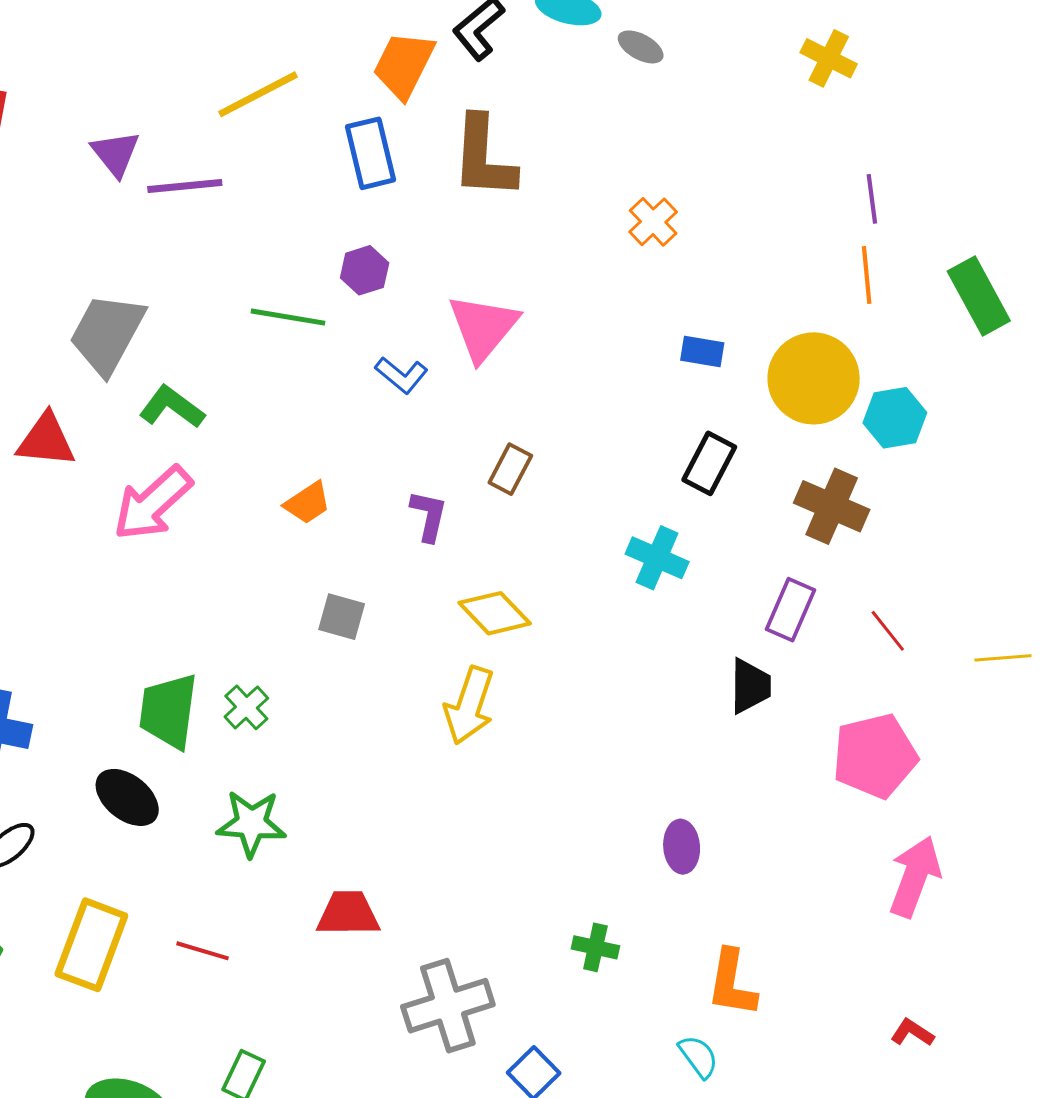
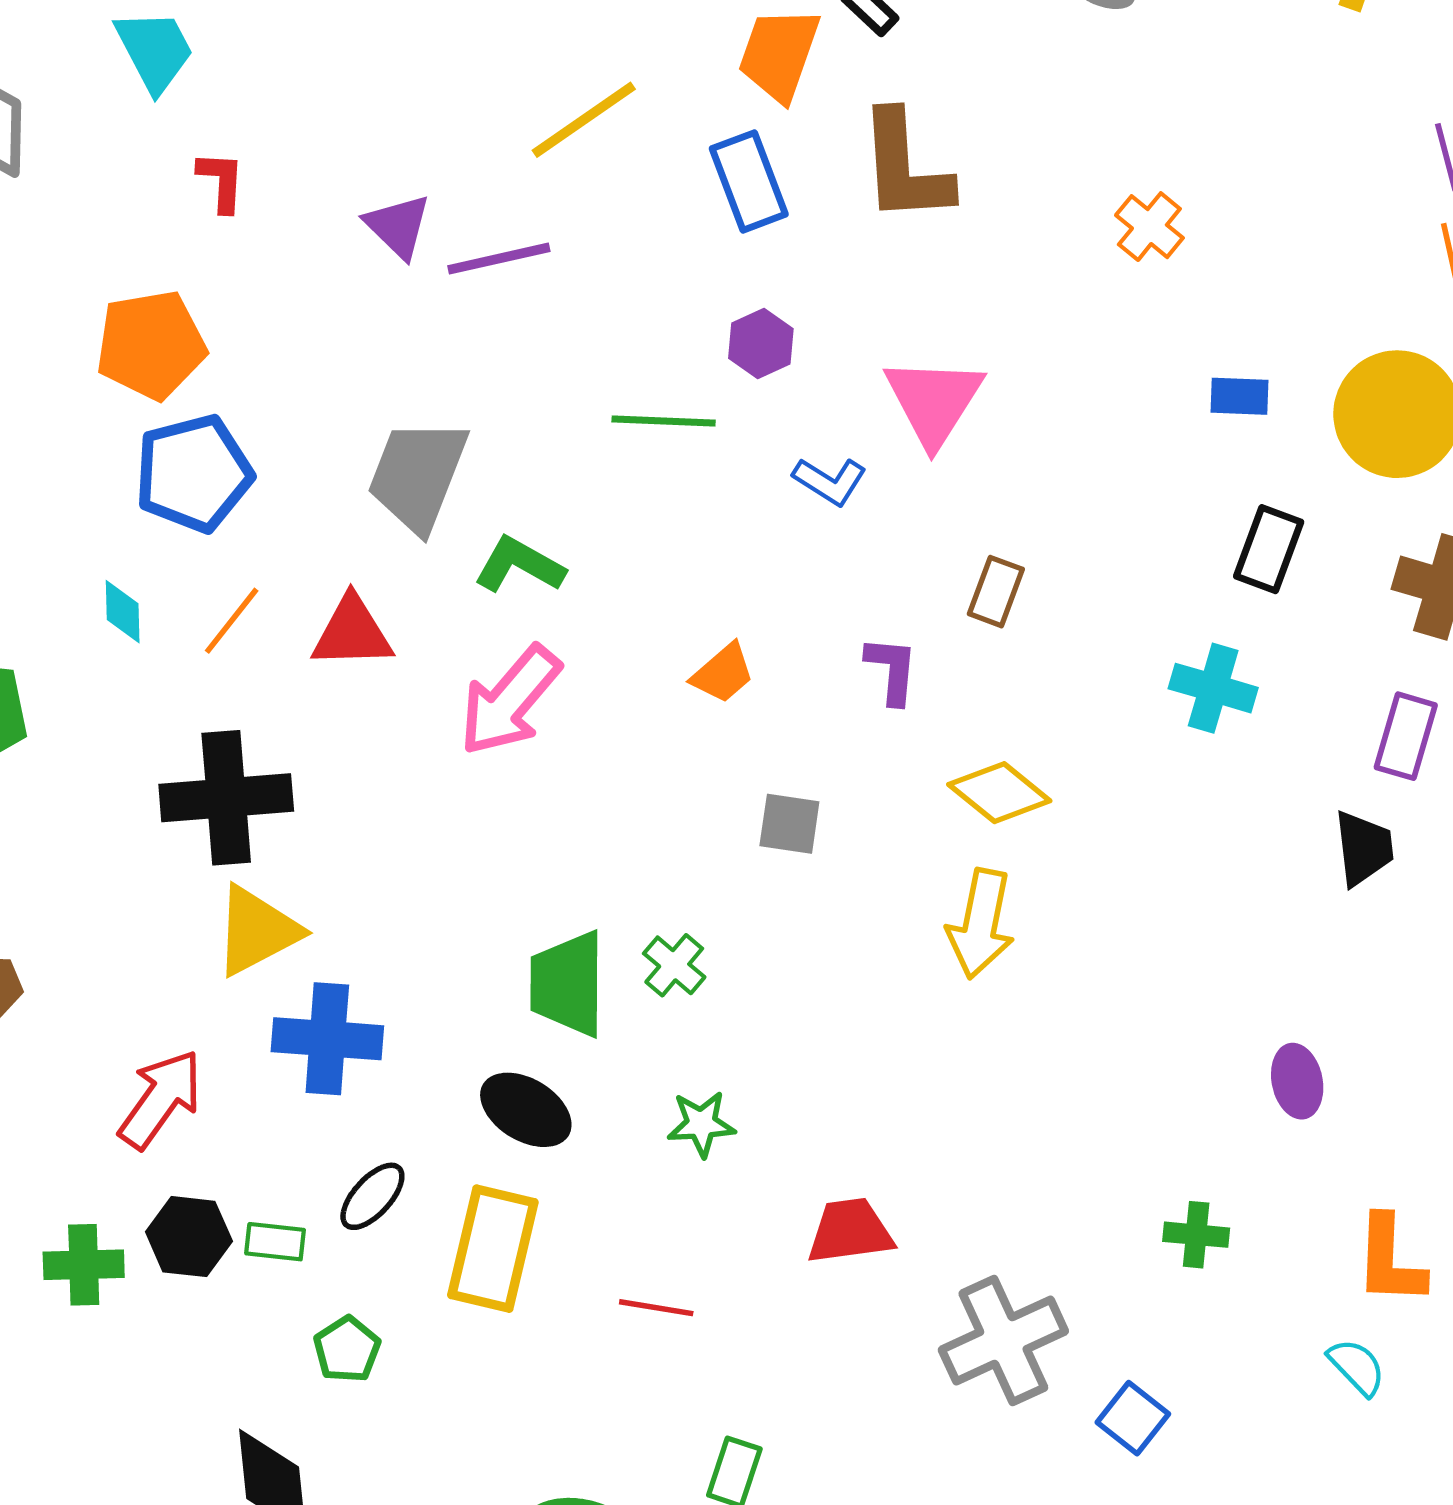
green star: (251, 823) -> (701, 1124), size x0.7
yellow rectangle: (91, 945) -> (493, 1249), moved

